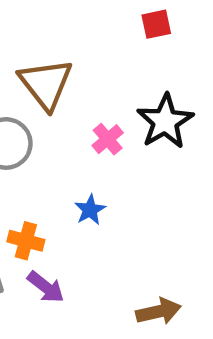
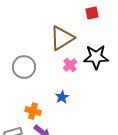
brown triangle: (46, 84) -> (62, 38), moved, turned 36
black star: (165, 121) -> (96, 57), turned 30

